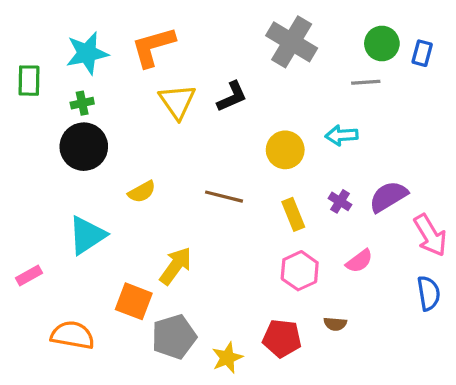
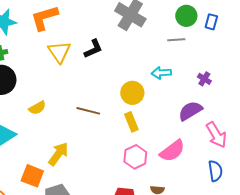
yellow circle: (285, 150) -> (132, 93), moved
purple cross: (340, 201) -> (204, 79), moved
pink semicircle: (359, 261) -> (172, 151), size x1.5

